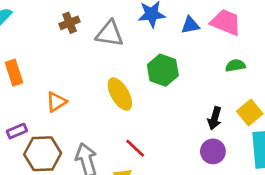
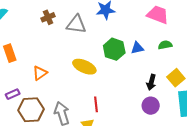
blue triangle: (190, 25) -> (137, 48), moved
yellow ellipse: (120, 94) -> (84, 67), turned -35
red line: (135, 148) -> (96, 104), turned 42

